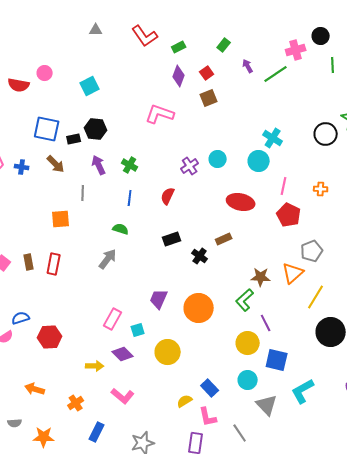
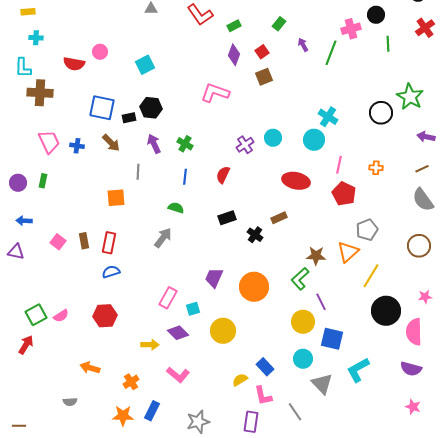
green line: (276, 74) -> (331, 53), turned -35
blue semicircle: (21, 318) -> (111, 272), moved
orange star: (44, 437) -> (123, 416), moved

